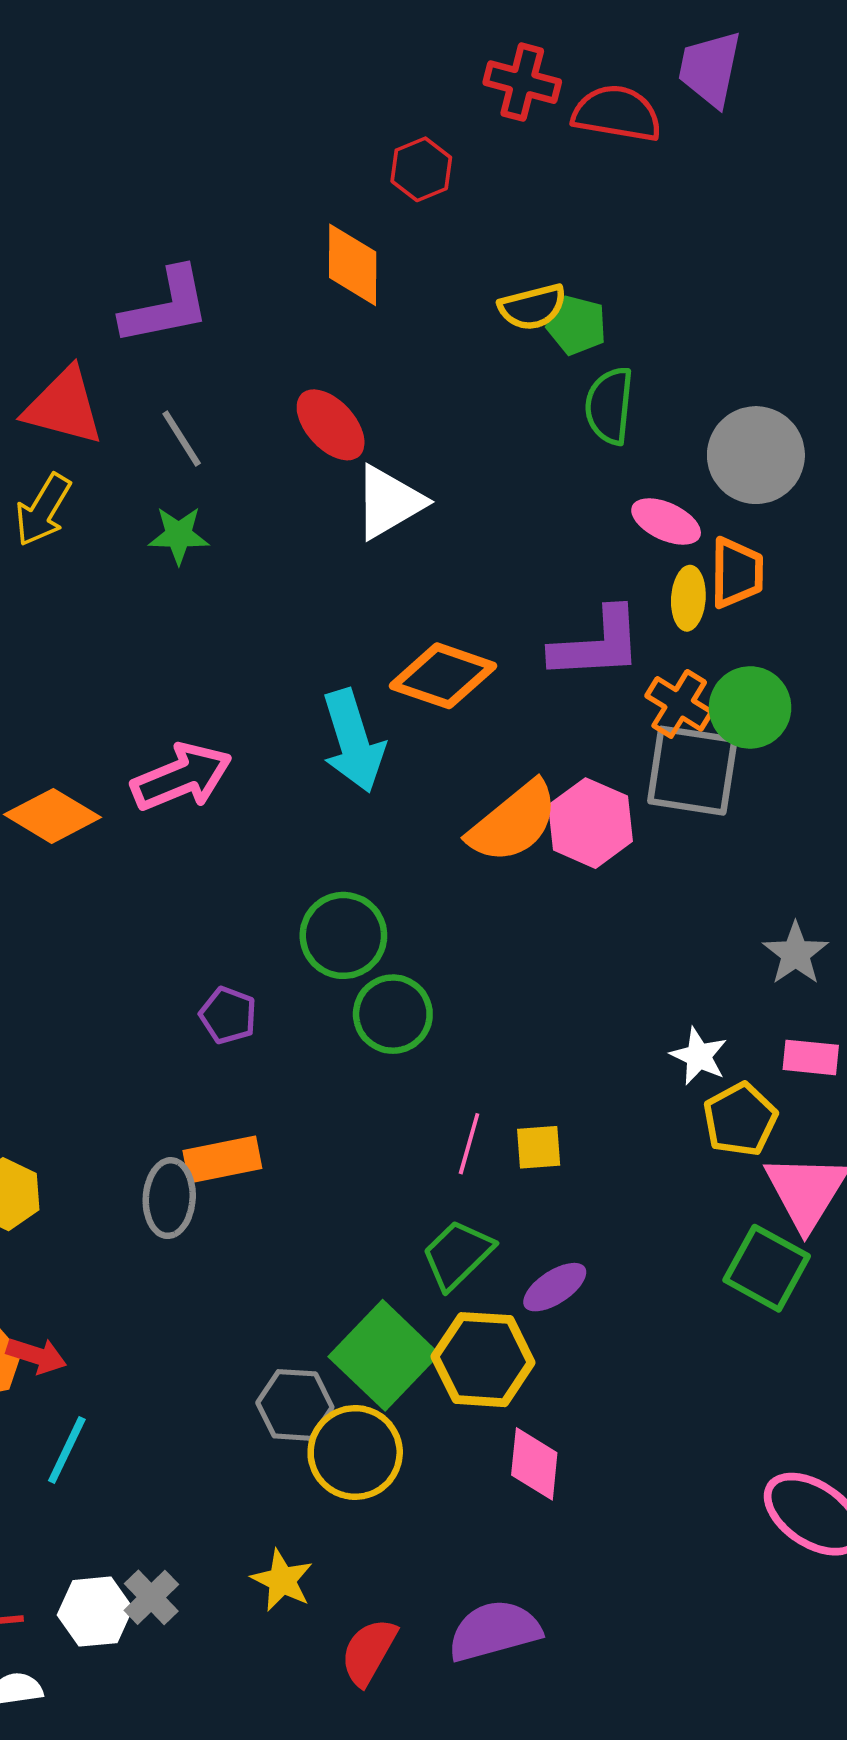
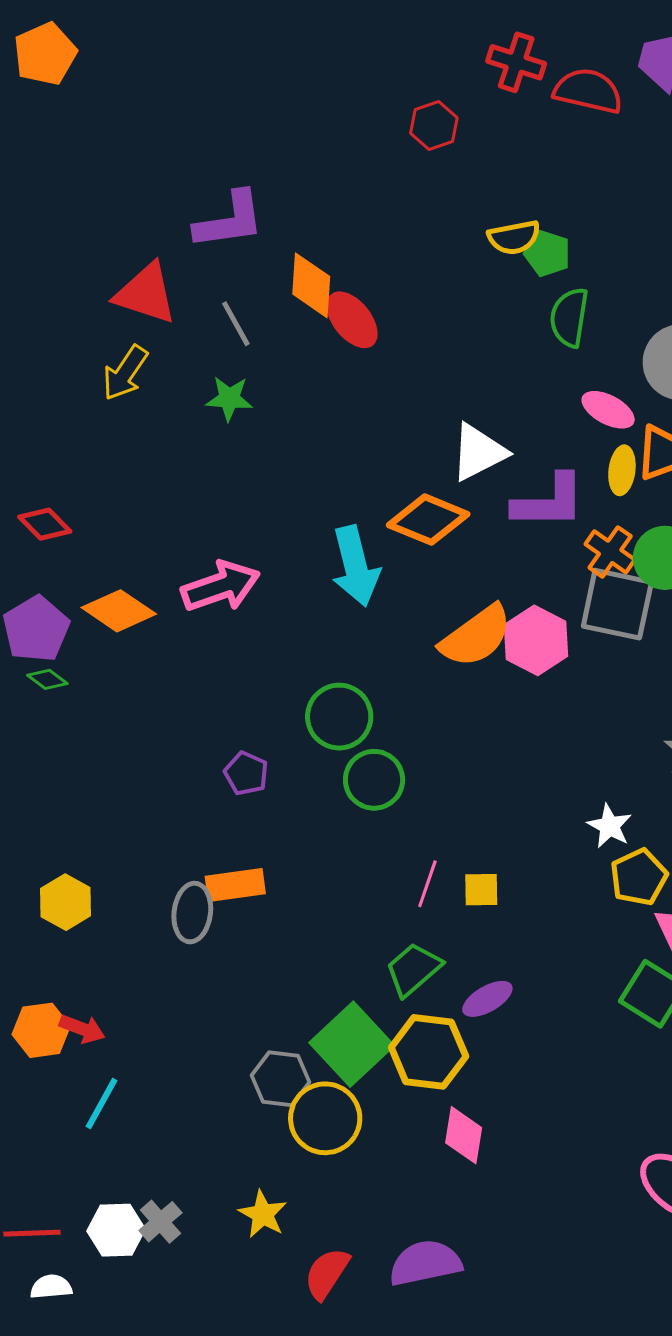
orange diamond: (353, 265) -> (311, 285), moved
white triangle: (389, 502) -> (479, 452), moved

